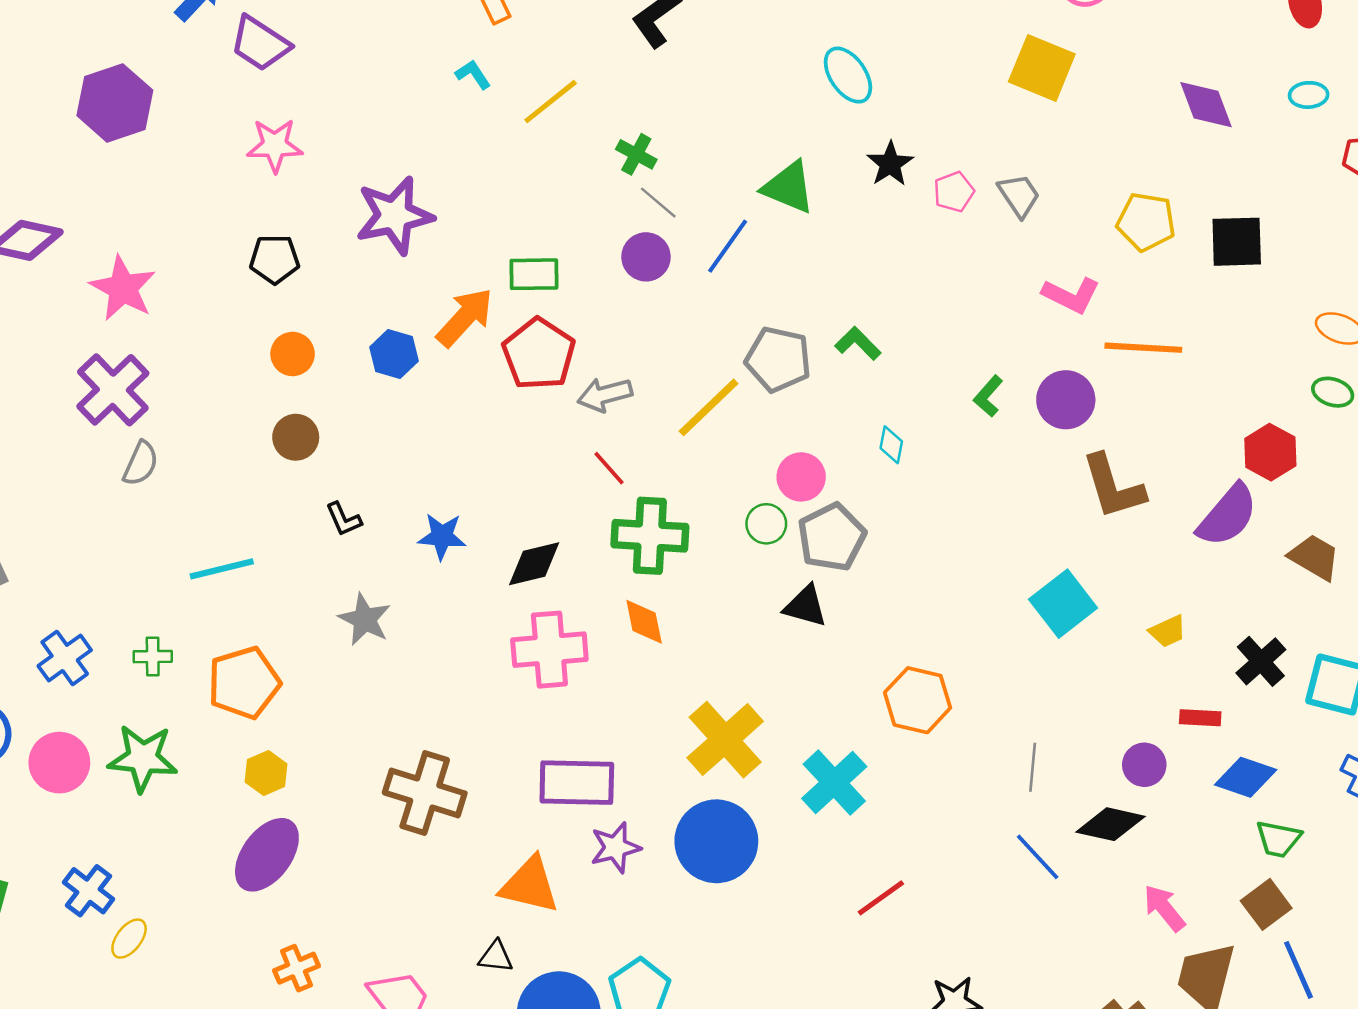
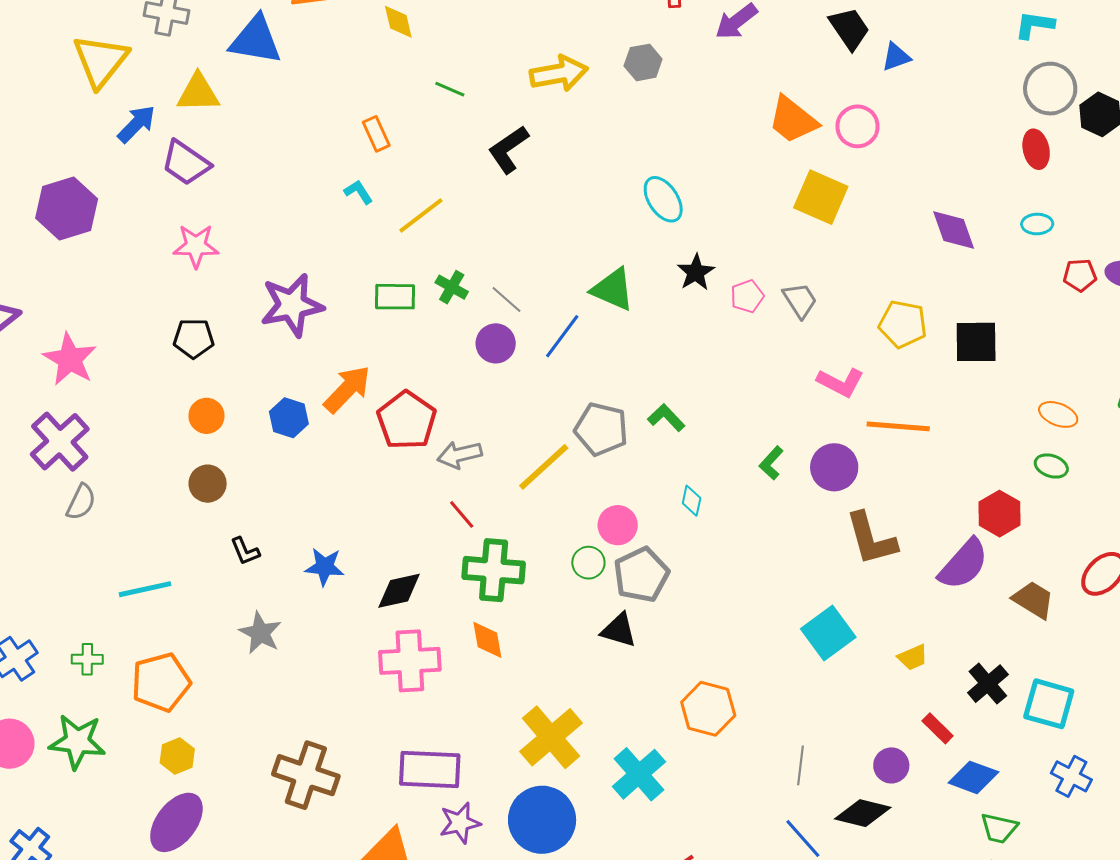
green cross: (636, 154) -> (452, 287), moved
green rectangle: (534, 274) -> (395, 297), moved
red rectangle: (1200, 718) -> (938, 728), turned 40

